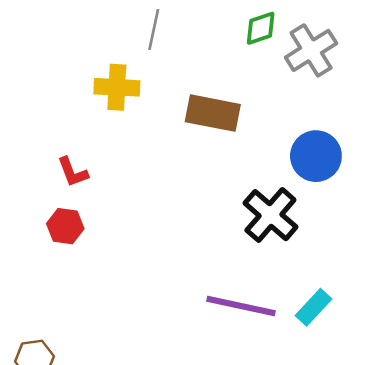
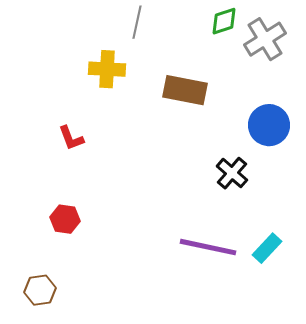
black cross: (270, 215) -> (232, 173), size x0.7
red hexagon: (65, 226) -> (65, 219), moved

